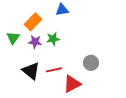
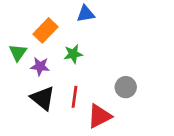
purple star: (35, 42) -> (40, 66), moved
red line: (54, 70) -> (75, 97), turned -70

